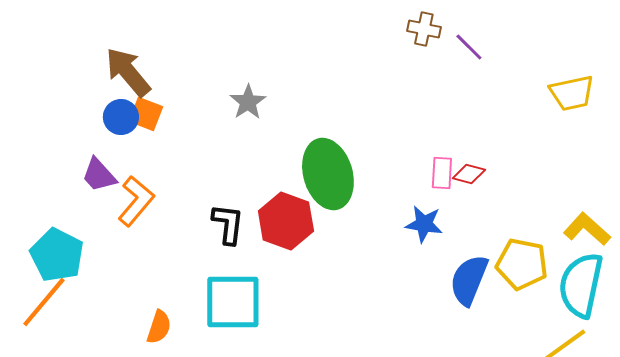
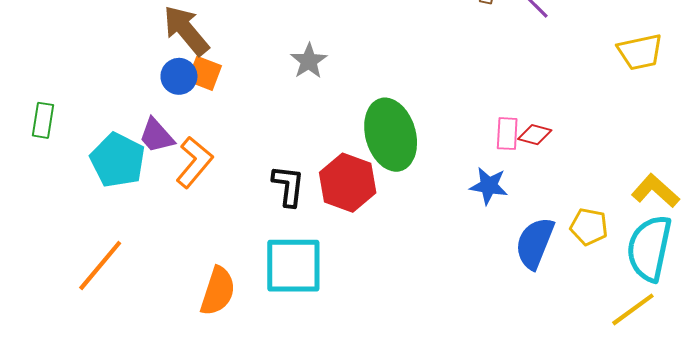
cyan pentagon: (57, 255) -> (118, 160), moved
yellow pentagon: (522, 264) -> (589, 227), size x0.7
orange semicircle: (159, 327) -> (218, 291), size x1.4

